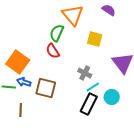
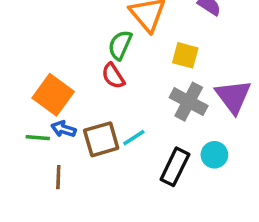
gray cross: (85, 73) -> (189, 102), moved, size x1.5
cyan line: (93, 87) -> (134, 138), moved
brown square: (46, 88) -> (101, 139), turned -30

